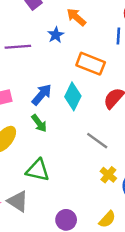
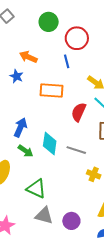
cyan diamond: (73, 96) -> (50, 144), moved
green triangle: (38, 170) -> (36, 189), turned 30
gray triangle: (18, 201) -> (44, 216), moved

